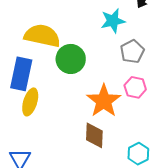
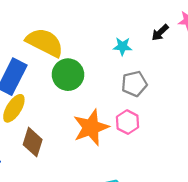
cyan star: (113, 21) -> (122, 46), size x0.7
brown diamond: (94, 135) -> (33, 142), moved

